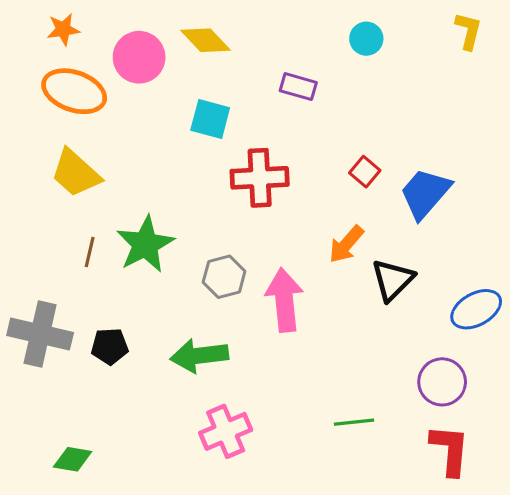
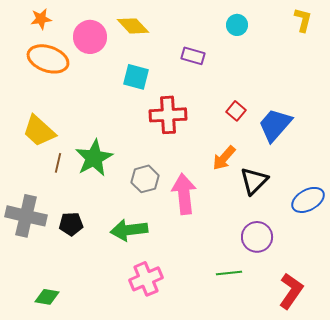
yellow trapezoid: (76, 173) -> (39, 131), moved
purple circle: (442, 382) -> (257, 237), moved
red L-shape: (450, 450) -> (291, 291), turned 30

